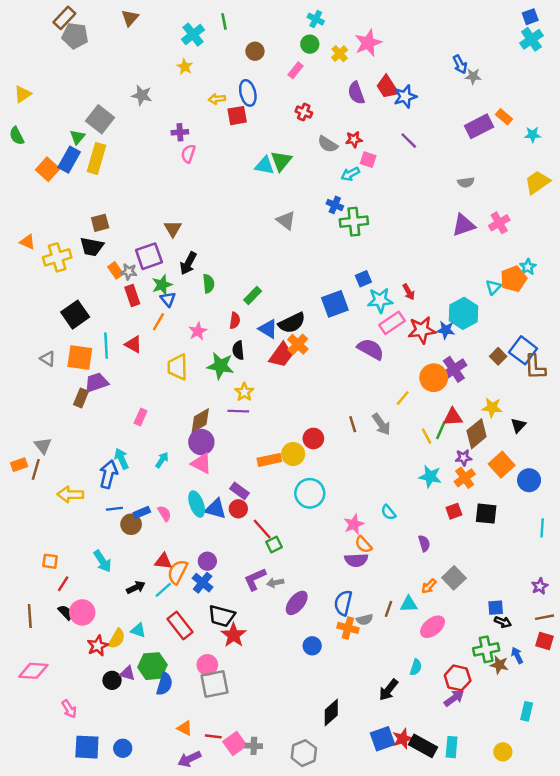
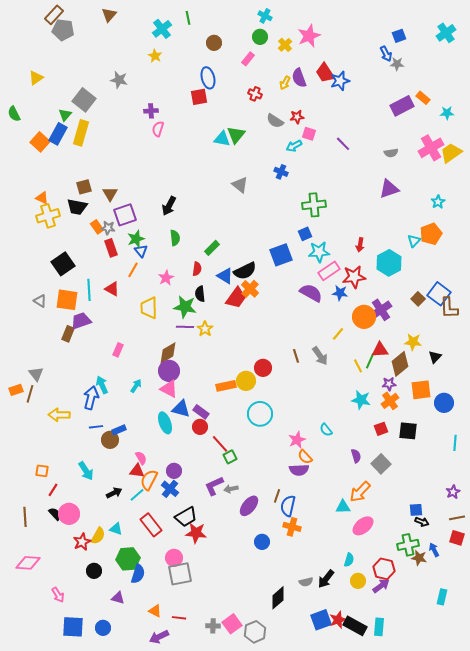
blue square: (530, 17) -> (399, 36), moved
yellow triangle: (23, 94) -> (36, 78), moved
yellow arrow: (217, 99) -> (285, 83), moved, turned -56
purple line: (409, 141) -> (343, 144), moved
green cross: (354, 222) -> (314, 205), moved
pink cross: (499, 223) -> (431, 148), moved, size x1.4
brown triangle: (173, 229) -> (110, 194), moved
orange triangle: (27, 242) -> (42, 198), moved
black arrow: (188, 263) -> (169, 206), moved
cyan star: (528, 267) -> (438, 202), moved
red arrow: (409, 292) -> (360, 245), moved, turned 40
blue star: (446, 330) -> (340, 293), moved
purple line: (238, 411) -> (185, 327), moved
orange square: (502, 465) -> (421, 390), turned 35
blue triangle: (216, 509) -> (181, 409), moved
pink semicircle: (164, 514) -> (141, 458), moved
gray square: (454, 578) -> (381, 464), moved
orange arrow: (429, 586) -> (360, 492), size x1.6
brown line: (388, 609) -> (277, 496), moved
black trapezoid: (222, 616) -> (186, 517), turned -45
gray semicircle: (365, 620) -> (306, 582), moved
red star: (234, 635) -> (196, 533), turned -30
purple triangle: (127, 673) -> (118, 598), moved
pink square: (235, 743) -> (232, 624), moved
yellow circle: (503, 752) -> (358, 581), moved

